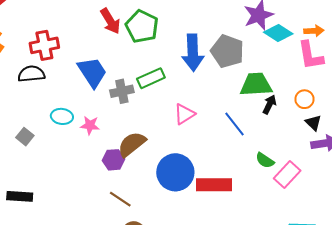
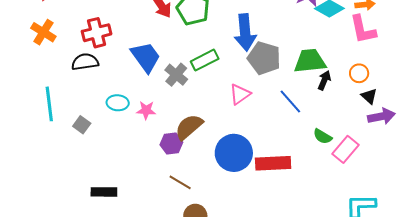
gray pentagon: (227, 51) -> (264, 58), moved
gray cross: (122, 91) -> (176, 75), turned -35
black rectangle: (20, 196) -> (104, 192), moved

